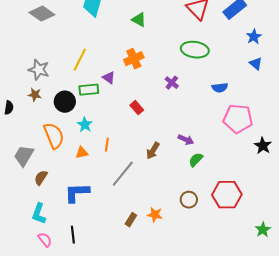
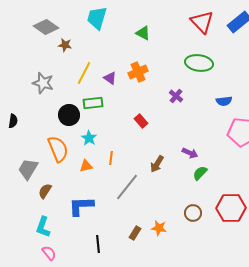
purple triangle: (109, 78) -> (110, 78), moved
brown star: (35, 95) -> (65, 45), moved
black line: (73, 235) -> (98, 244), moved

